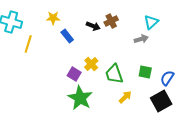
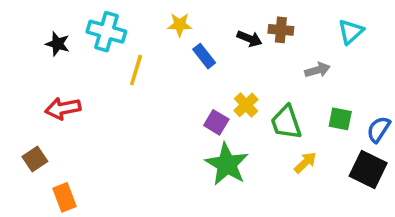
brown cross: (111, 21) -> (281, 30), turned 32
gray arrow: (141, 39) -> (318, 70), moved
black square: (161, 101) -> (368, 169), turned -35

